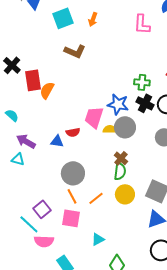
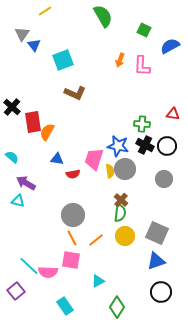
orange arrow: (93, 19) -> (120, 60), moved
yellow semicircle: (110, 129) -> (110, 171), turned 80
blue triangle: (57, 141) -> (57, 159), moved
purple square: (42, 209) -> (16, 291), moved
pink semicircle: (44, 241) -> (48, 272), moved

